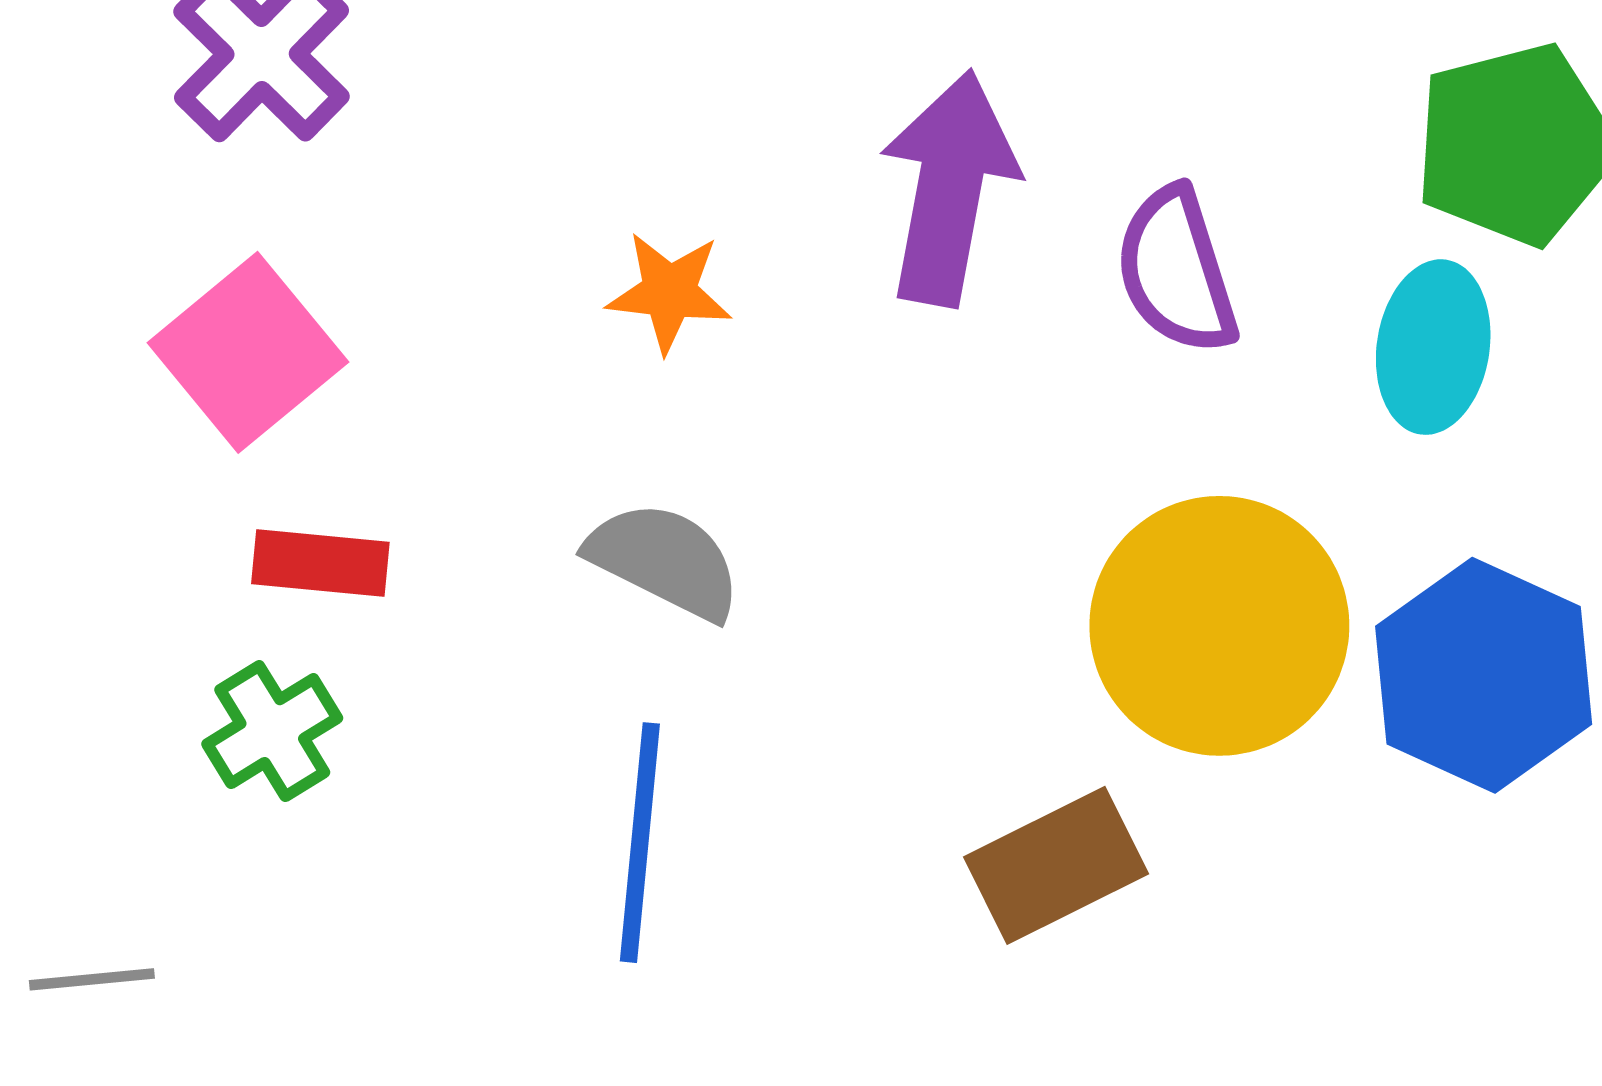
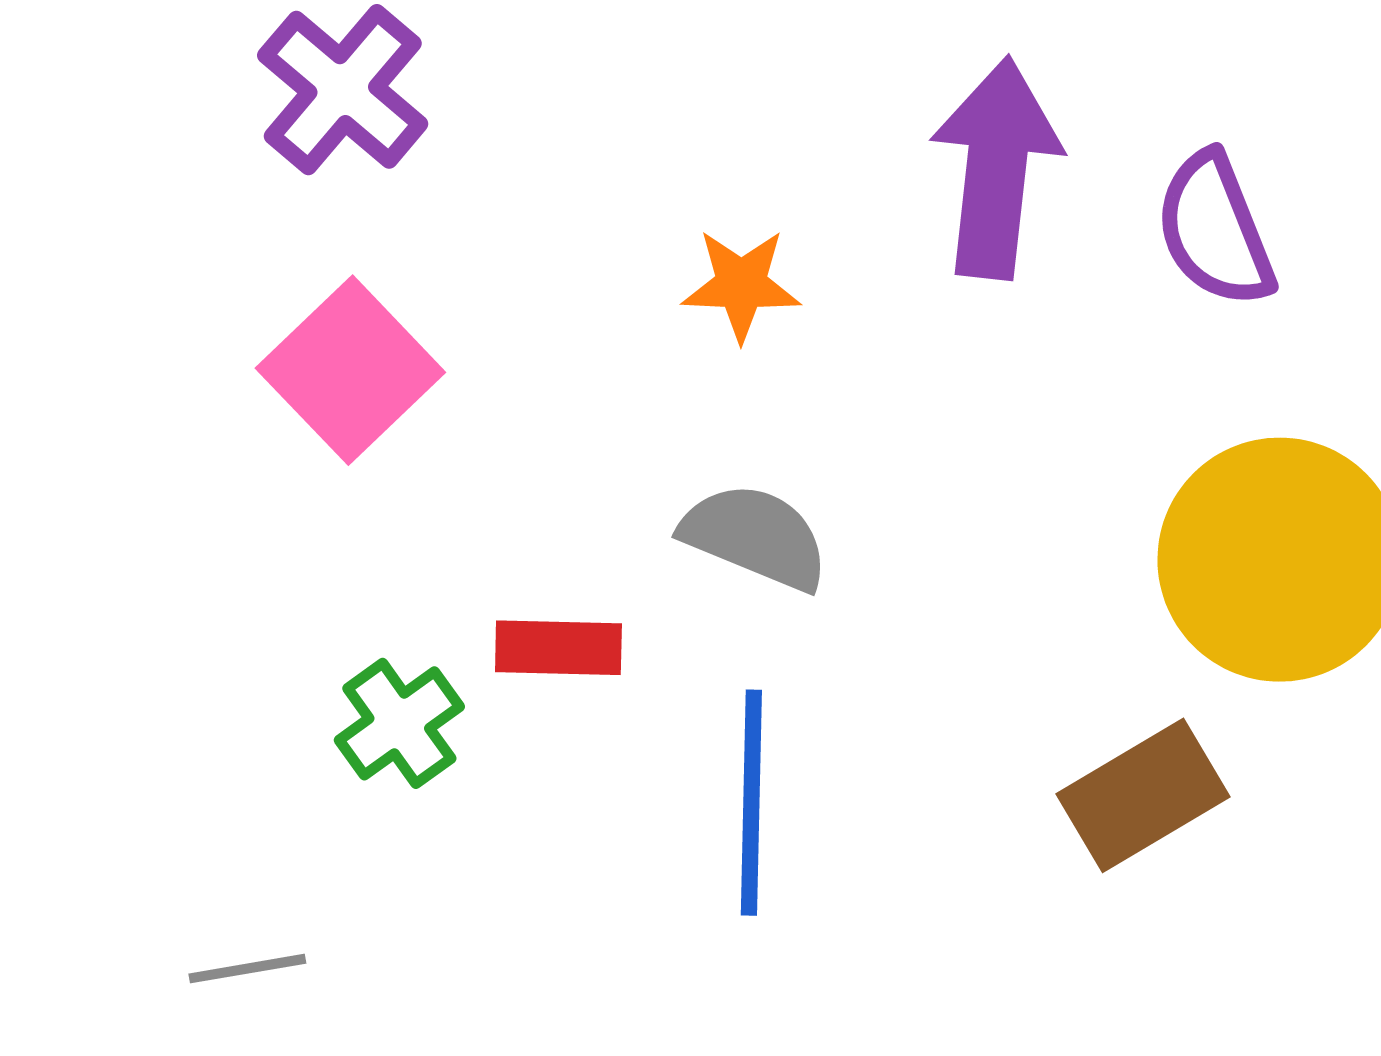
red rectangle: (320, 563) -> (558, 648), moved

